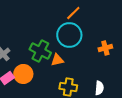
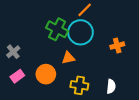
green cross: (40, 51) -> (57, 29), moved
orange circle: (23, 74) -> (46, 74), moved

